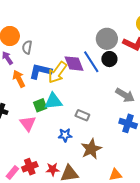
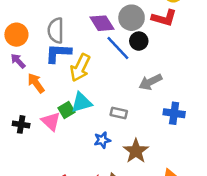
gray semicircle: (27, 47) -> (56, 30), moved, size x1.5
purple diamond: (74, 64) -> (102, 23), moved
blue L-shape: (40, 71) -> (58, 53), moved
gray arrow: (125, 95) -> (150, 82), moved, turned 132
pink triangle: (28, 123) -> (51, 121), moved

